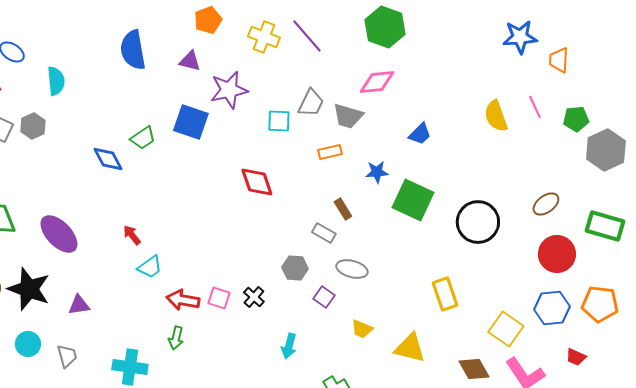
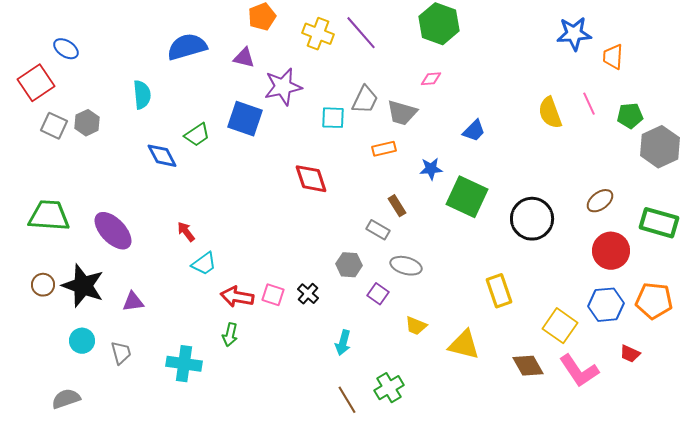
blue semicircle: (133, 50) -> (187, 47), turned 84
cyan semicircle: (56, 81) -> (142, 95), moved
pink diamond: (377, 82) -> (431, 79), size x0.6

